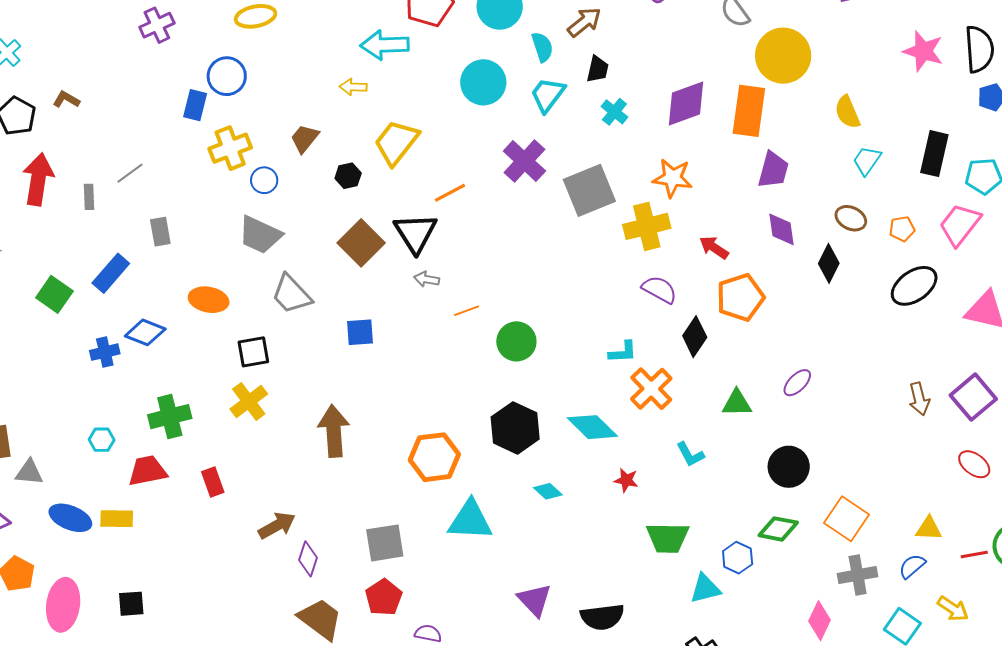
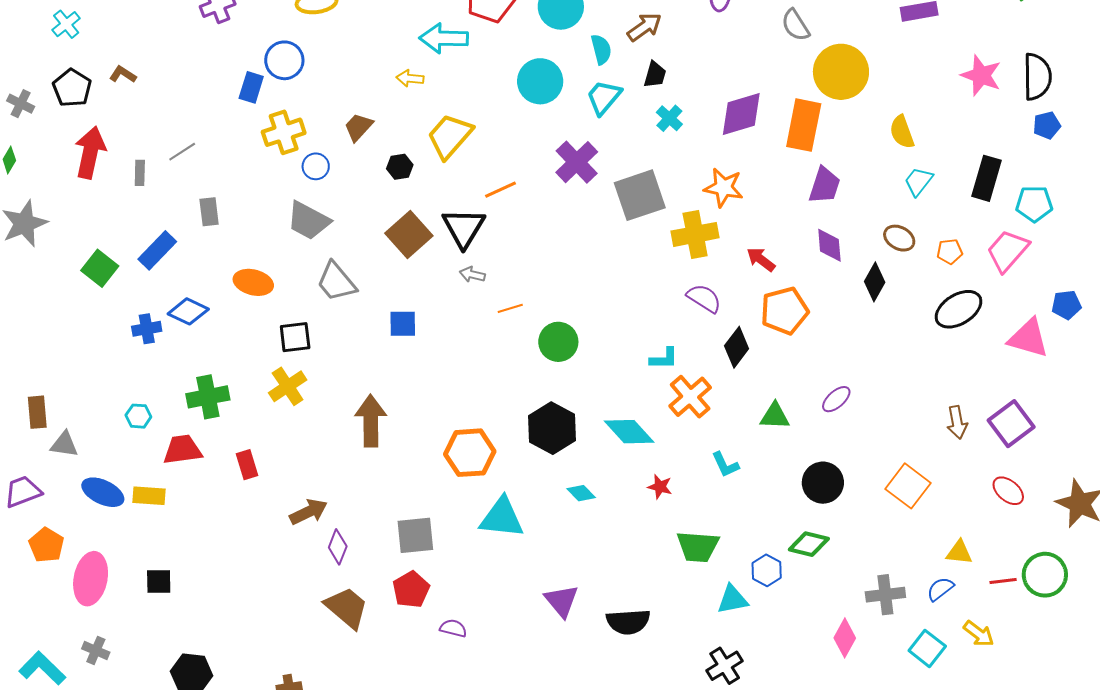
orange square: (847, 519) -> (908, 486), moved

